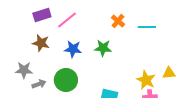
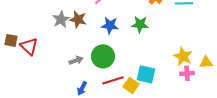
gray star: (24, 70) -> (61, 19), moved, turned -30
yellow triangle: (169, 73) -> (206, 62), moved

